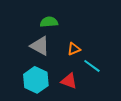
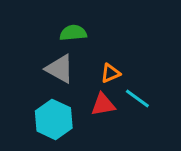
red triangle: (69, 81) -> (103, 105), moved, turned -30

